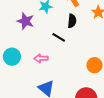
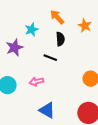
purple star: (26, 21) -> (14, 48), turned -30

